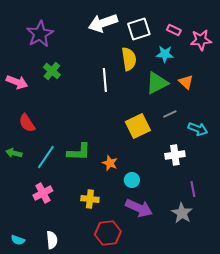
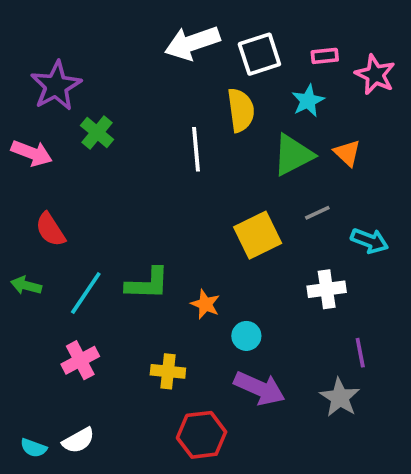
pink rectangle: (174, 30) -> (325, 56), turned -32
purple star: (40, 34) -> (56, 86), moved
pink star: (201, 40) -> (375, 75), turned 30
cyan star: (165, 54) -> (308, 101), turned -30
white semicircle: (52, 240) -> (78, 440), moved, turned 66

